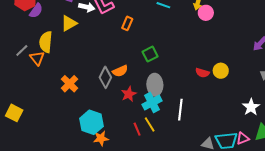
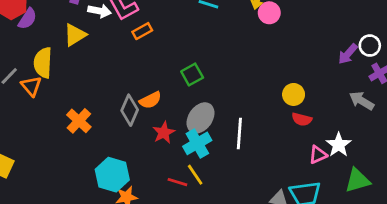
orange rectangle: (127, 23) -> (142, 31), moved, turned 40
red semicircle: (202, 73) -> (302, 119), moved
gray ellipse: (155, 85) -> (200, 118), turned 40
white line: (180, 110) -> (239, 134), moved
red line: (137, 129) -> (177, 182), turned -48
pink triangle: (243, 138) -> (318, 155), moved

